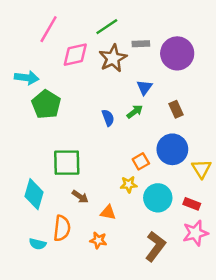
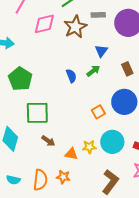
green pentagon: (46, 104) -> (20, 79), moved
yellow star: (129, 184) -> (89, 147), moved
orange semicircle: (62, 228) -> (40, 180), moved

